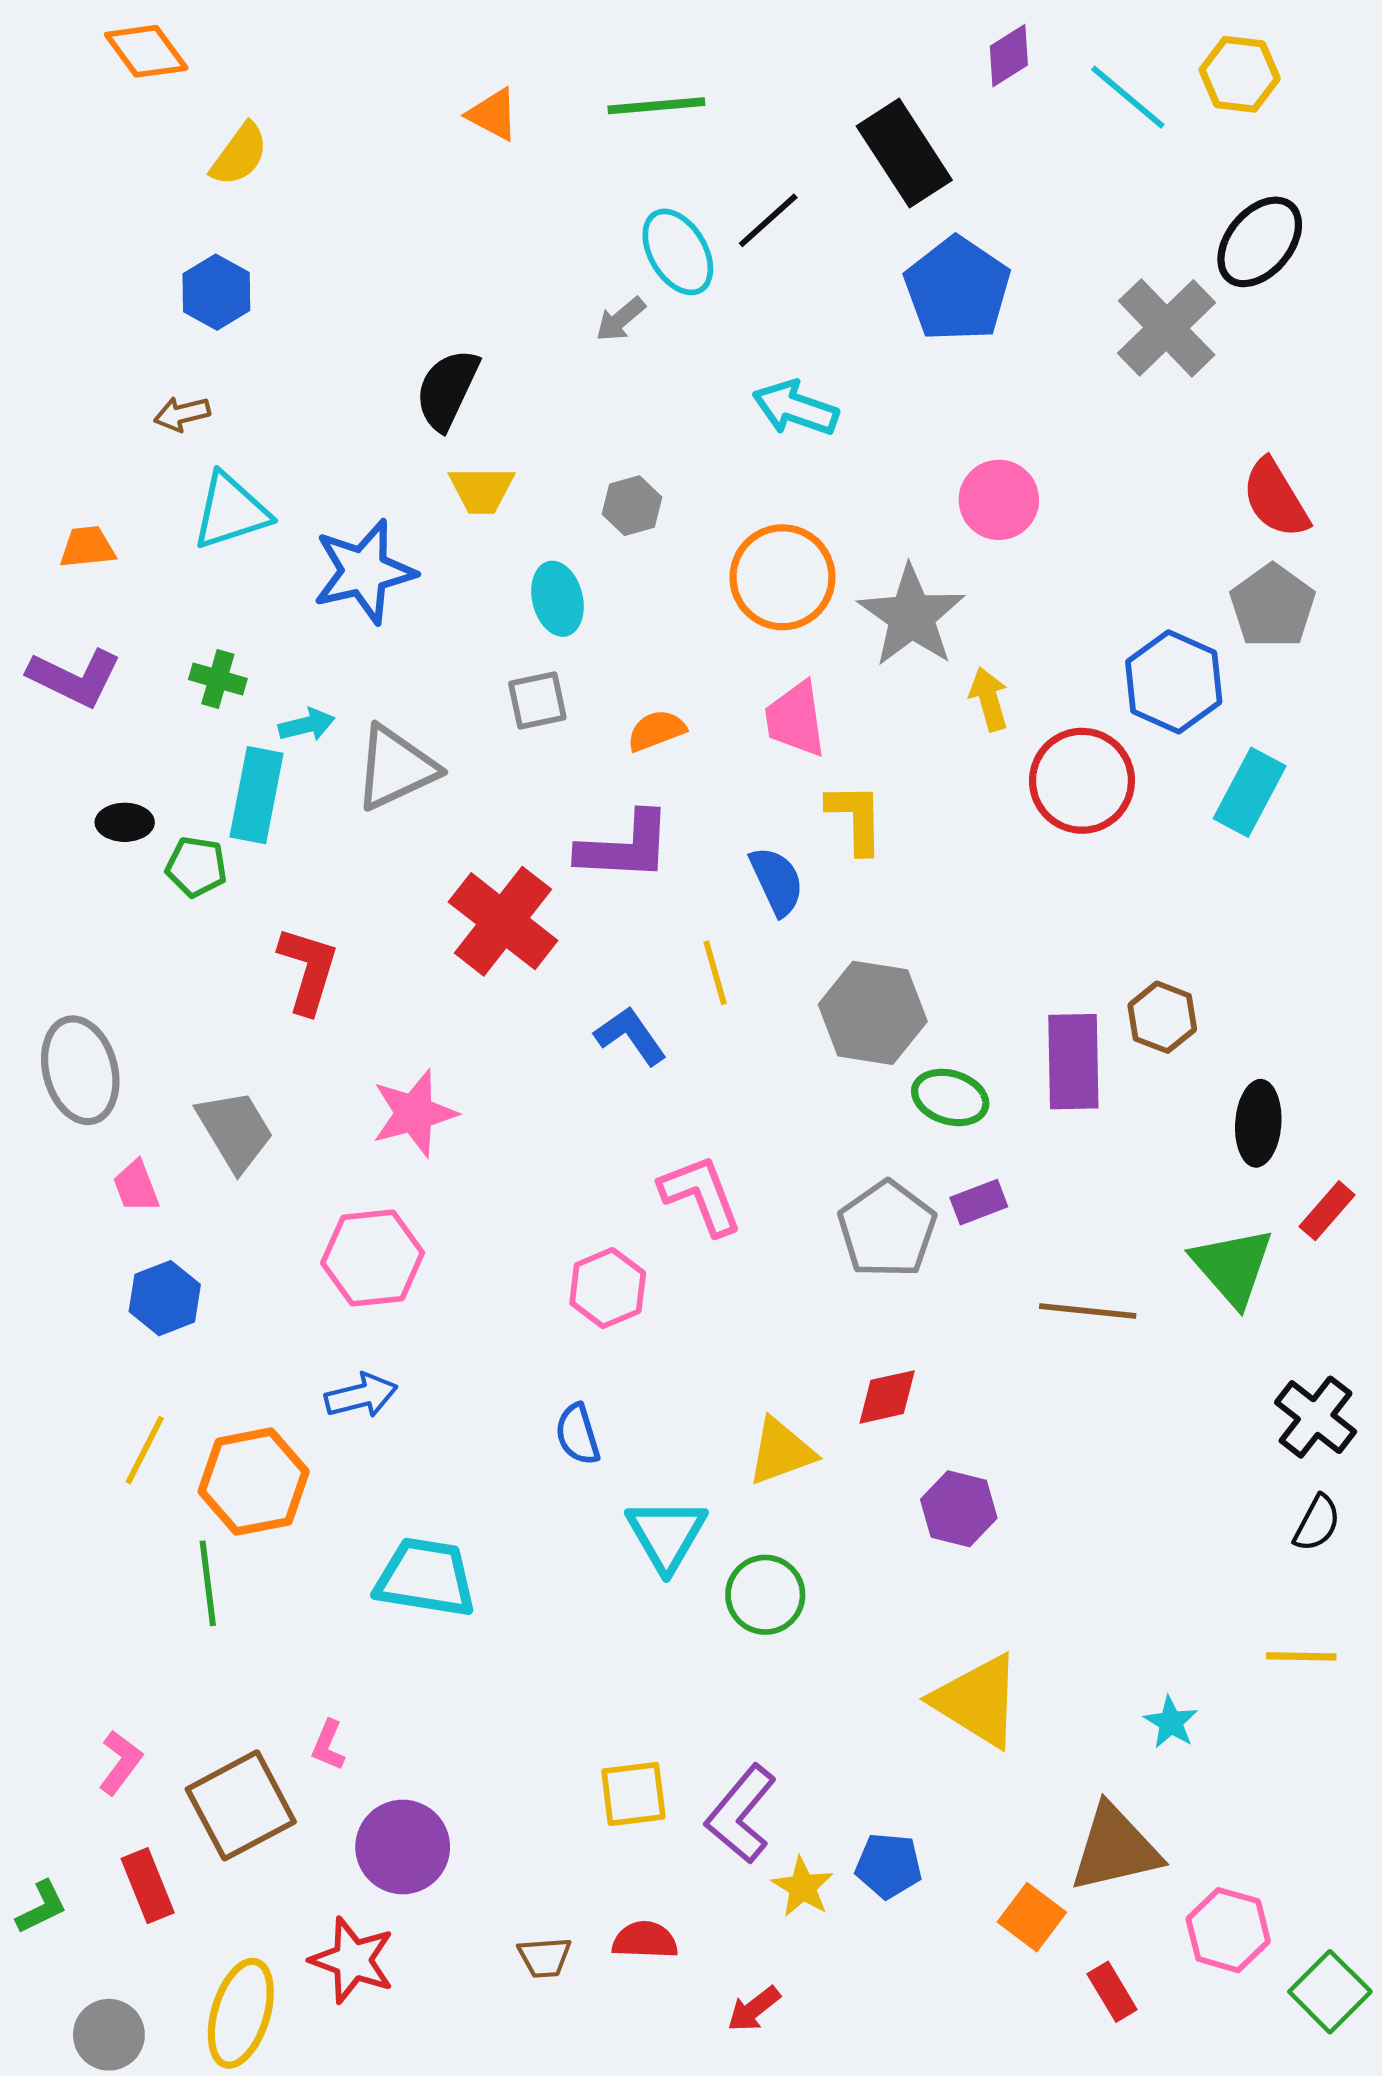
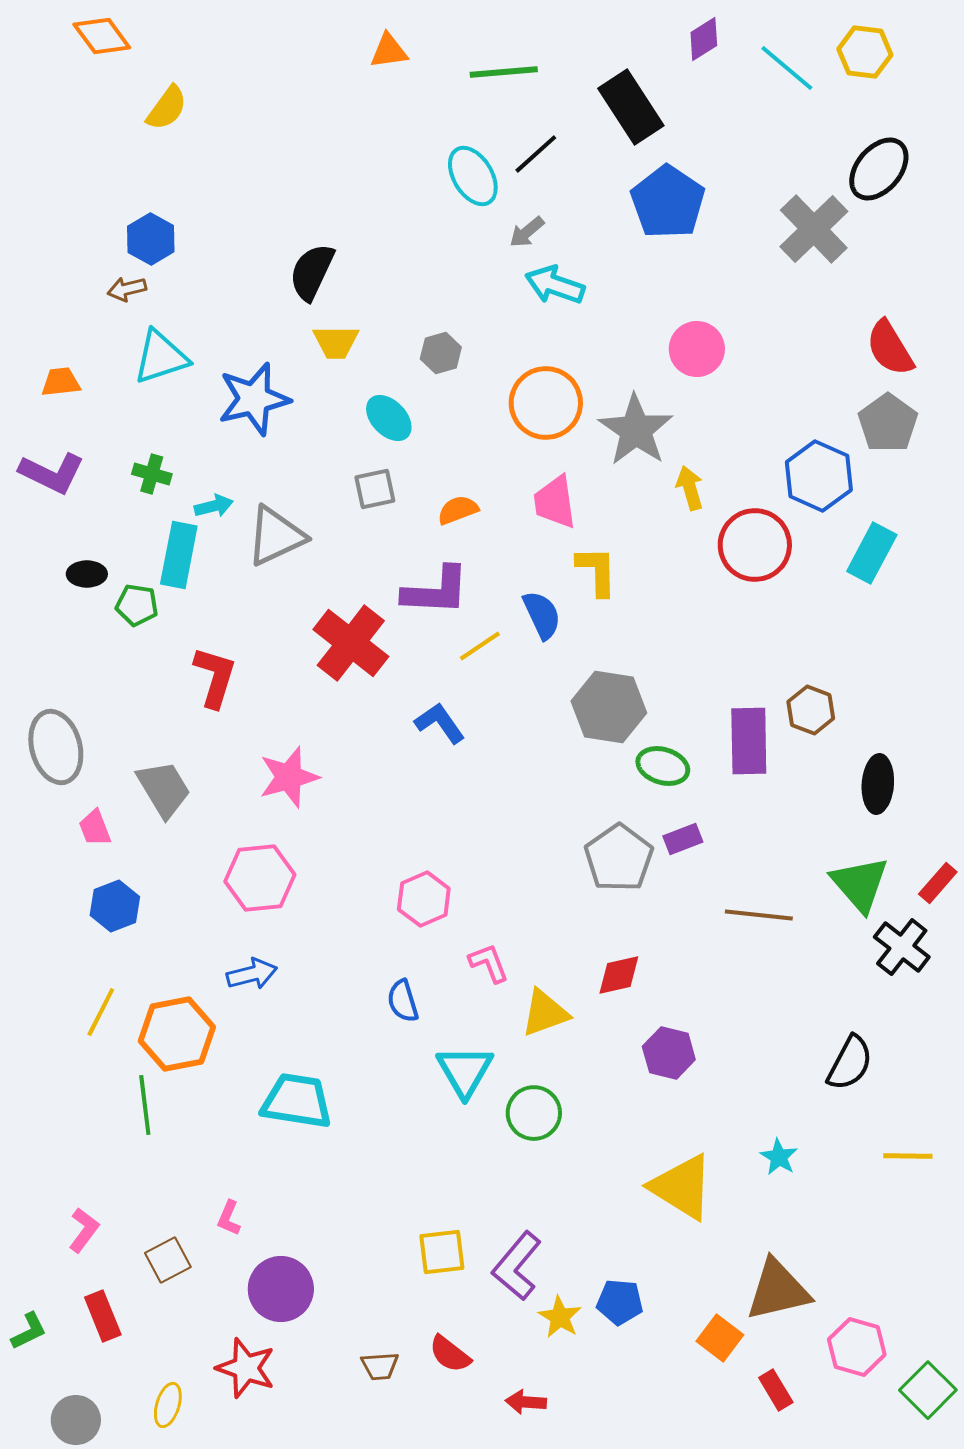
green line: (656, 106) -> (504, 72), moved
orange triangle: (493, 114) -> (389, 51), moved, turned -36
blue hexagon: (216, 292) -> (151, 239), moved
gray arrow: (621, 319) -> (527, 232), moved
cyan ellipse: (557, 599) -> (389, 418), turned -30
yellow line: (715, 973) -> (480, 646), moved, turned 72
pink L-shape: (701, 1195) -> (489, 963), moved, size x0.7
red rectangle: (1327, 1211) -> (938, 883), moved
black cross: (1316, 1417) -> (902, 947), moved
black semicircle: (1317, 1523) -> (850, 1063), moved, size x1.4
cyan star: (1171, 1722) -> (779, 1157), moved
brown square: (241, 1805) -> (168, 1260), size x0.6
red semicircle: (645, 1940) -> (450, 1354), turned -144
red arrow: (754, 2009) -> (526, 1402), turned 42
yellow ellipse: (241, 2013) -> (168, 1405), size x0.6

